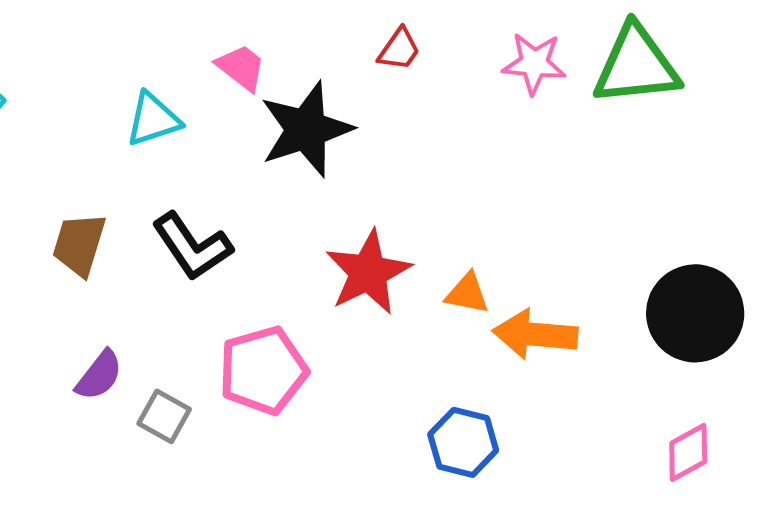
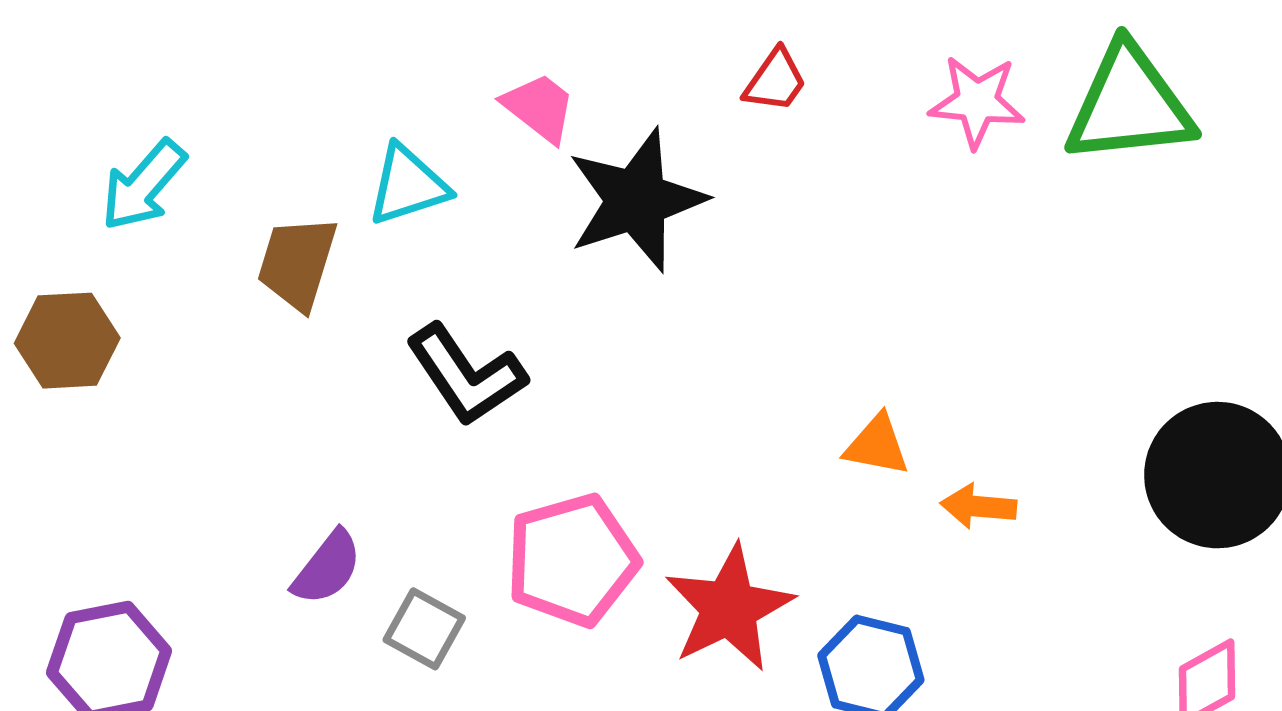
brown trapezoid: (79, 244) -> (297, 263), moved
red star: (368, 272) -> (729, 608), moved
orange arrow: (535, 334) -> (978, 506), size x0.6

